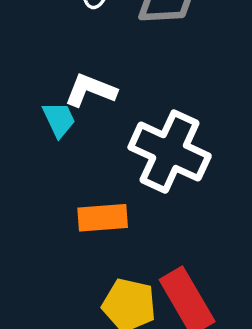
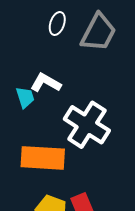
orange rectangle: (103, 218) -> (43, 158), size x1.5

